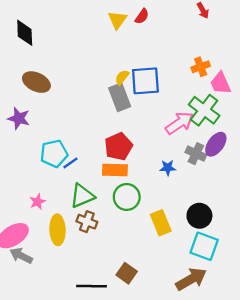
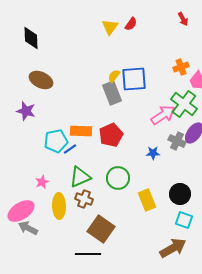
orange rectangle: (115, 170) -> (81, 131), moved
cyan square: (204, 246) -> (184, 220), size x0.7
brown square: (127, 273) -> (101, 229), moved, size x1.5

